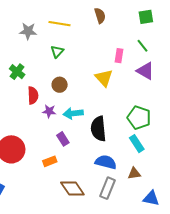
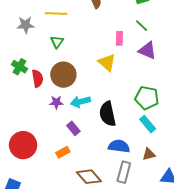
brown circle: (60, 85) -> (63, 75), size x1.6
red semicircle: (33, 95) -> (37, 78), moved

